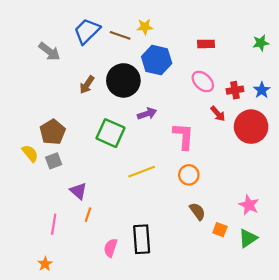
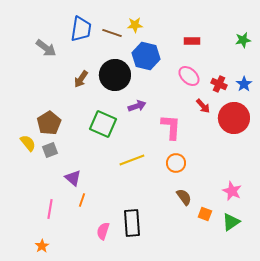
blue trapezoid: (87, 31) -> (81, 29), turned 144
red cross: (235, 90) -> (219, 84), turned 35

